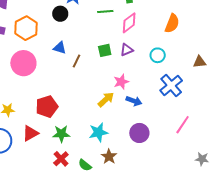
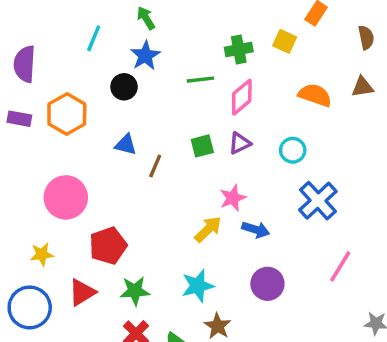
orange semicircle: (172, 23) -> (315, 95), turned -90
brown triangle: (200, 62) -> (362, 87), moved
pink circle: (23, 63) -> (66, 197), moved

